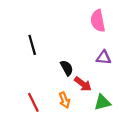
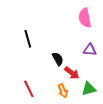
orange arrow: (64, 100) -> (63, 91), moved

